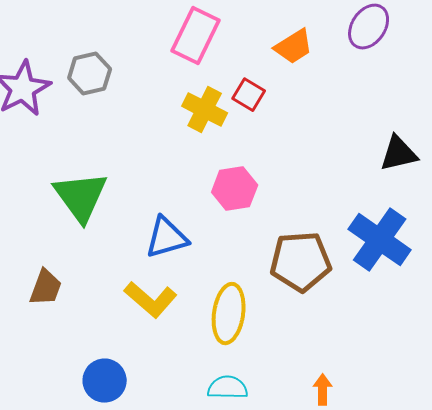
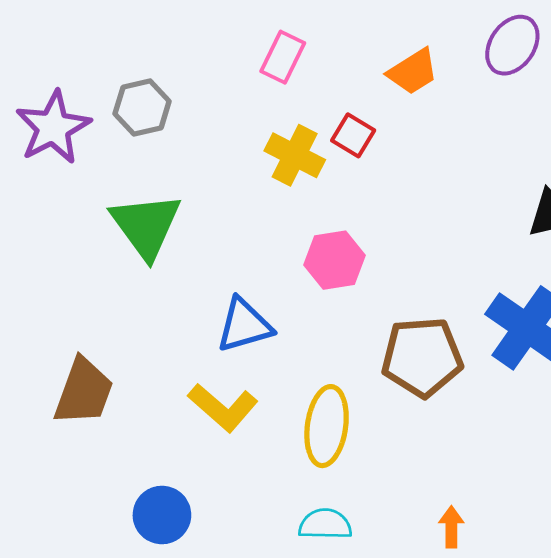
pink rectangle: (196, 36) -> (283, 57), size x0.7
green triangle: (81, 197) -> (146, 226), moved
brown trapezoid: (46, 288) -> (84, 392), size x1.4

